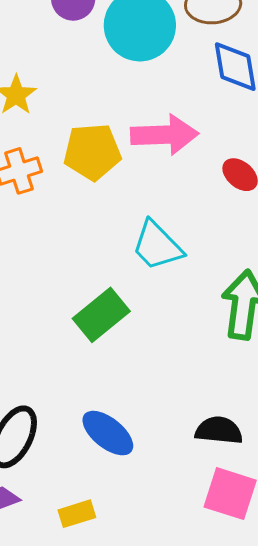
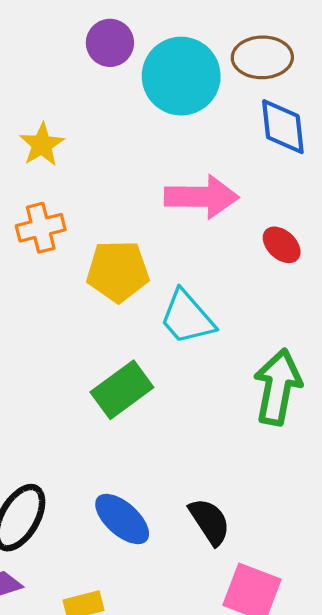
yellow pentagon: (92, 152) -> (118, 271), moved
black semicircle: (219, 430) -> (210, 522), moved, turned 48

